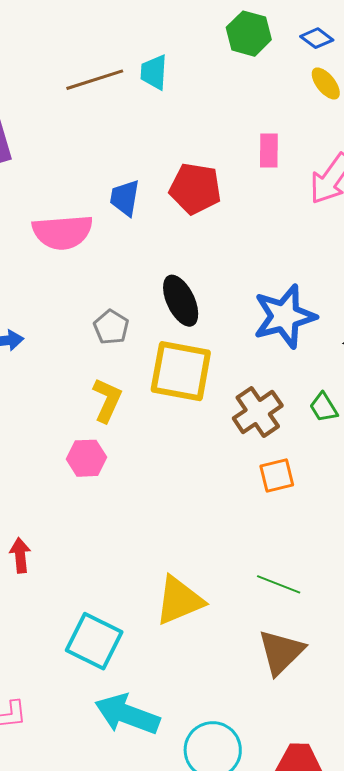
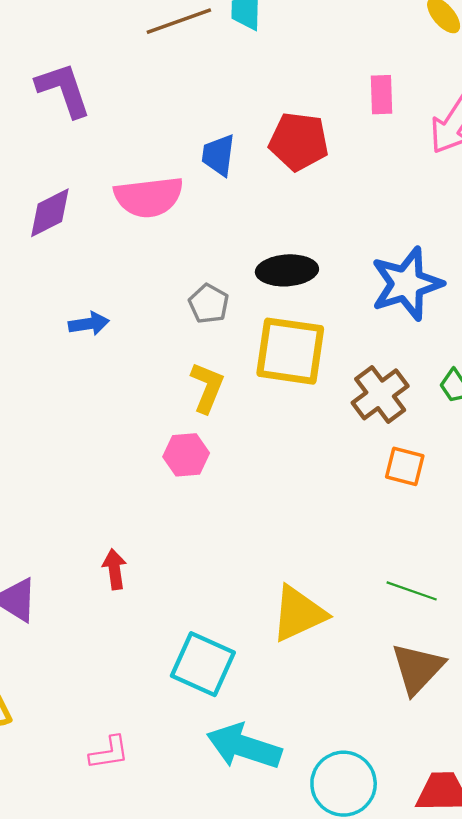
black ellipse: (181, 301) -> (287, 270), turned -66
orange square: (277, 475) -> (405, 466), turned 30

